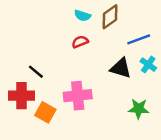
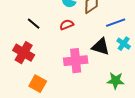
black line: (36, 72) -> (34, 24), moved
red cross: (22, 96) -> (24, 53), moved, turned 30
pink cross: (78, 96) -> (76, 61), moved

